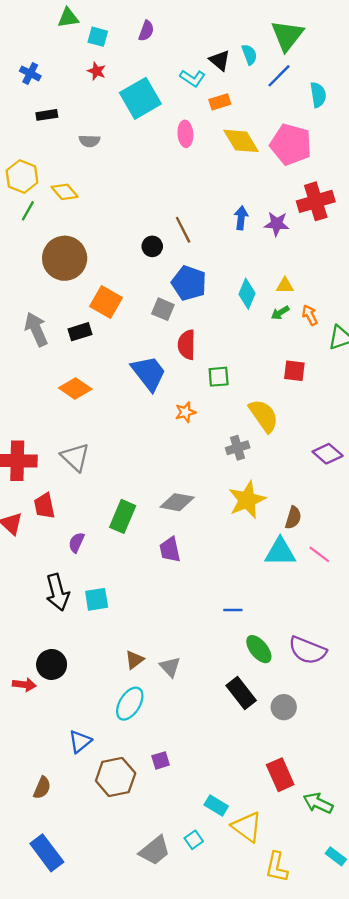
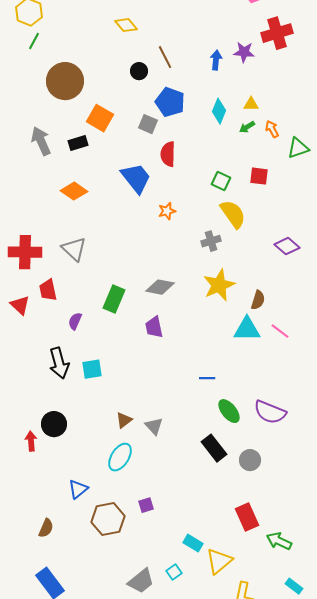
yellow diamond: (65, 192) -> (126, 25), moved
blue arrow: (241, 218) -> (216, 60), moved
green square: (219, 377) -> (221, 181), moved, turned 30
red arrow: (24, 685) -> (31, 441), turned -102
yellow triangle: (247, 827) -> (219, 561), turned 44

